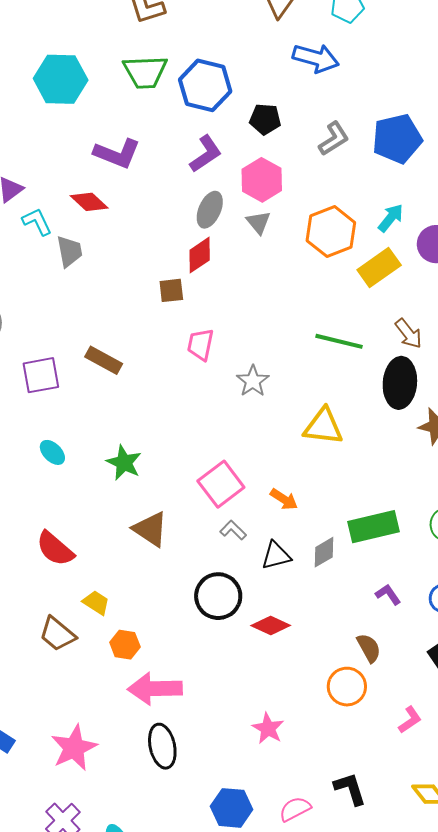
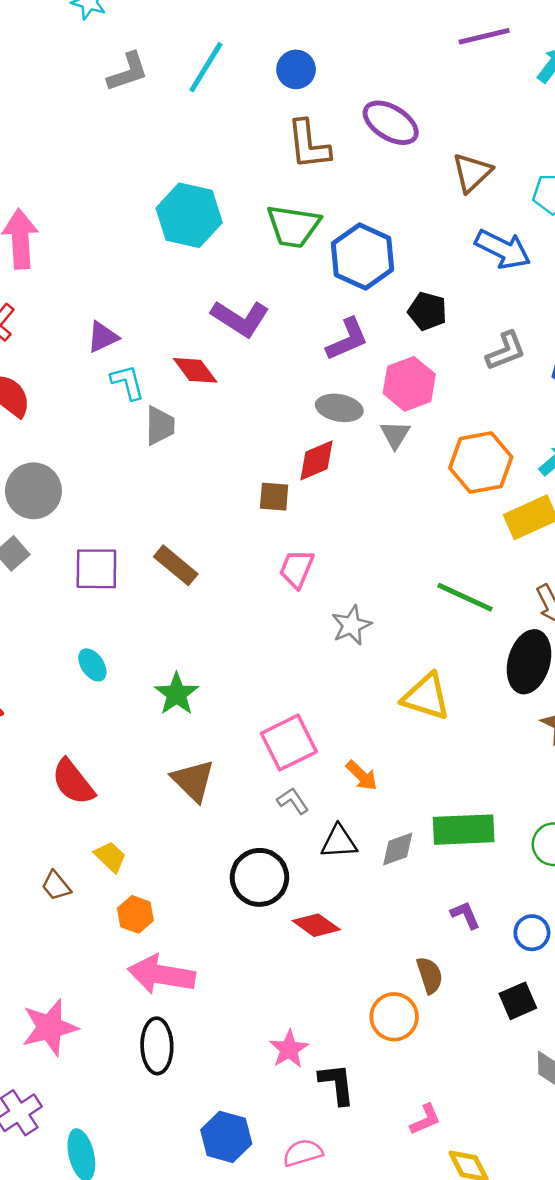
gray ellipse: (210, 210) -> (339, 408), turned 66
brown trapezoid: (57, 634) -> (56, 886), size x0.7
pink L-shape: (410, 720) -> (425, 1119), moved
black L-shape: (350, 789) -> (337, 1084), moved

